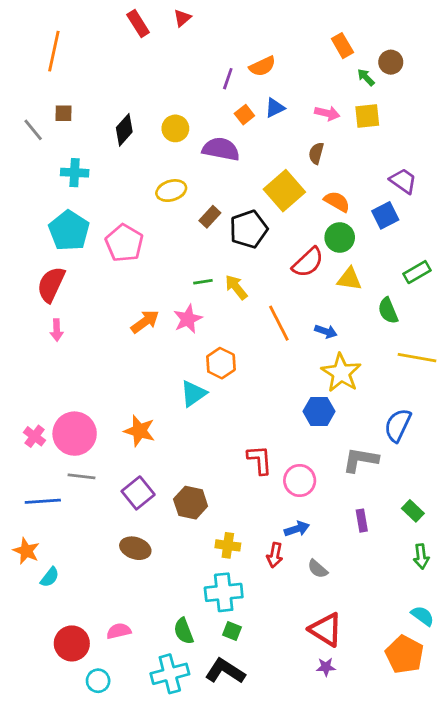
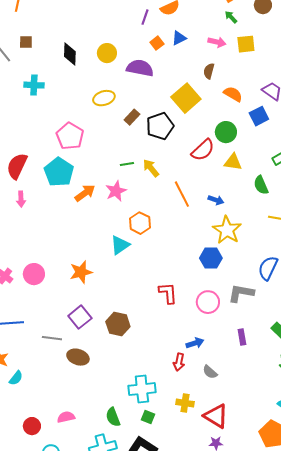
green arrow: (366, 77) -> (231, 17), moved
black diamond: (124, 130) -> (70, 54), turned -40
orange semicircle: (337, 202) -> (233, 94), moved
cyan pentagon: (69, 231) -> (59, 172), moved
orange star: (139, 431) -> (81, 272), turned -30
pink circle: (75, 434) -> (34, 274), size x0.7
gray line: (81, 476) -> (52, 338), moved
pink circle: (300, 481) -> (208, 302), moved
yellow cross: (228, 545) -> (185, 403), moved
red circle: (72, 643) -> (32, 426), size x0.7

